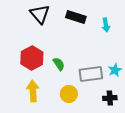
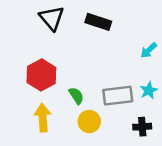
cyan arrow: (106, 25) -> (149, 50), moved, turned 56
green semicircle: (59, 64) -> (76, 96), moved

